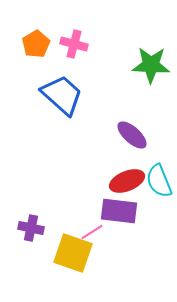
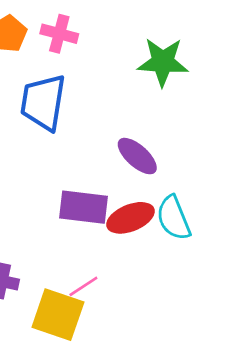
blue trapezoid: (62, 95) -> (43, 102), turned -123
purple rectangle: (119, 211) -> (83, 207), moved

